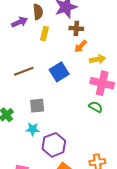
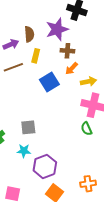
brown line: (24, 71) -> (13, 67), moved
blue square: (59, 72) -> (49, 82), moved
green semicircle: (96, 107) -> (86, 129), turned -144

